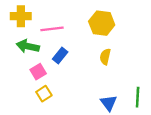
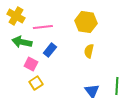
yellow cross: (21, 16) -> (16, 16), turned 30
pink square: (38, 72) -> (31, 64), turned -32

